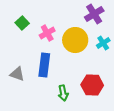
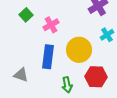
yellow circle: (75, 40) -> (79, 50), moved
gray triangle: (17, 74) -> (21, 75), moved

